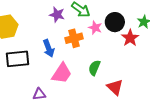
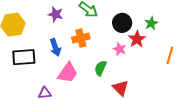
purple star: (57, 15) -> (56, 14), moved
pink star: (95, 28) -> (119, 49), moved

